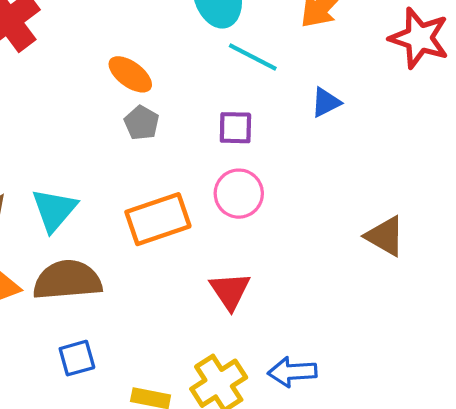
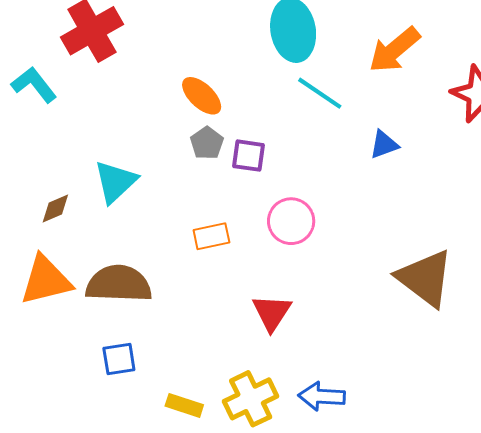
purple square: (235, 128) -> (248, 156), moved
cyan triangle: (54, 210) -> (115, 182), moved
orange rectangle: (158, 219) -> (211, 236), size x0.6
brown triangle: (385, 236) -> (425, 278), size x1.5

